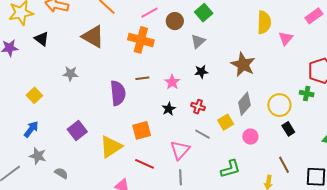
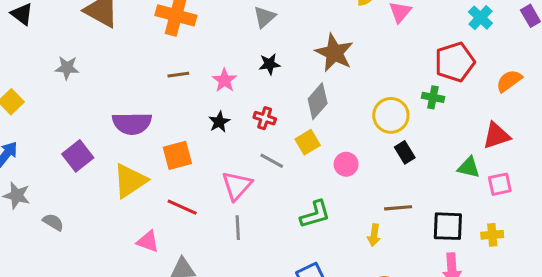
purple semicircle: (118, 93) -> (132, 123), moved, turned 95
gray diamond: (244, 104) -> (318, 101), moved
brown line: (284, 165) -> (398, 208), turned -66

